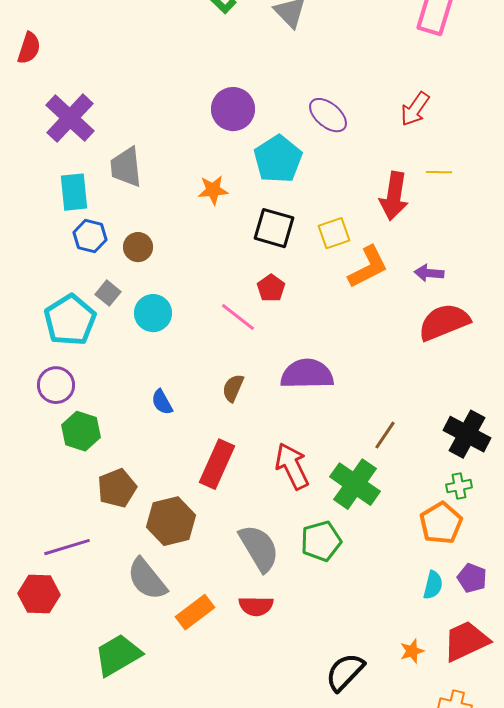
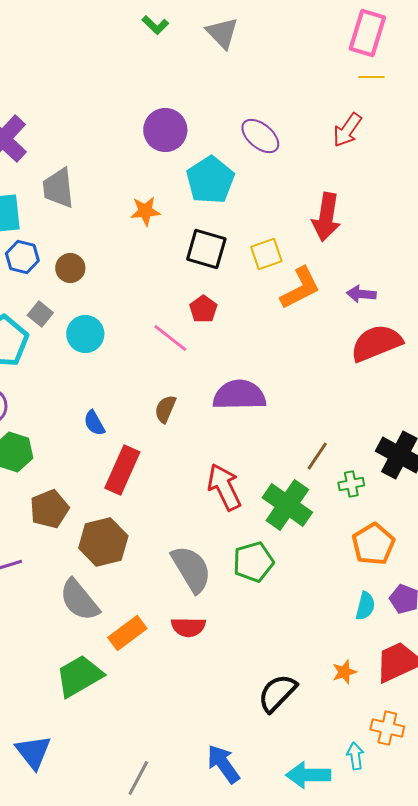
yellow line: (439, 172) -> (371, 77), moved
red rectangle: (217, 464) -> (122, 470), moved
green cross: (459, 486) -> (351, 484), moved
green trapezoid: (118, 655) -> (79, 676), moved

